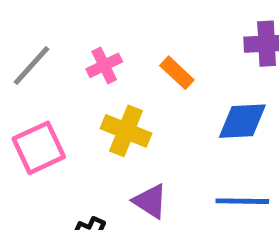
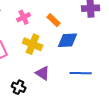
blue diamond: (242, 121) -> (68, 40), moved

